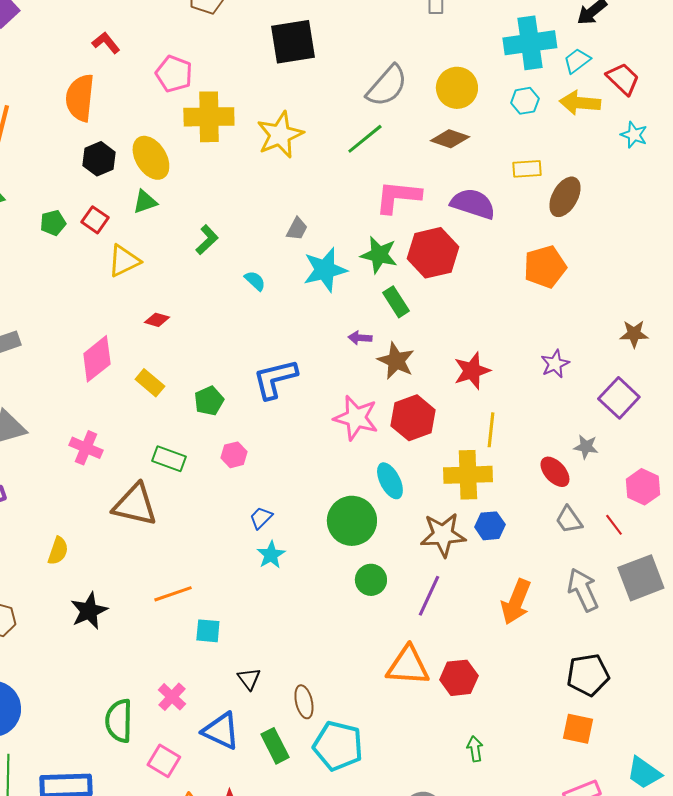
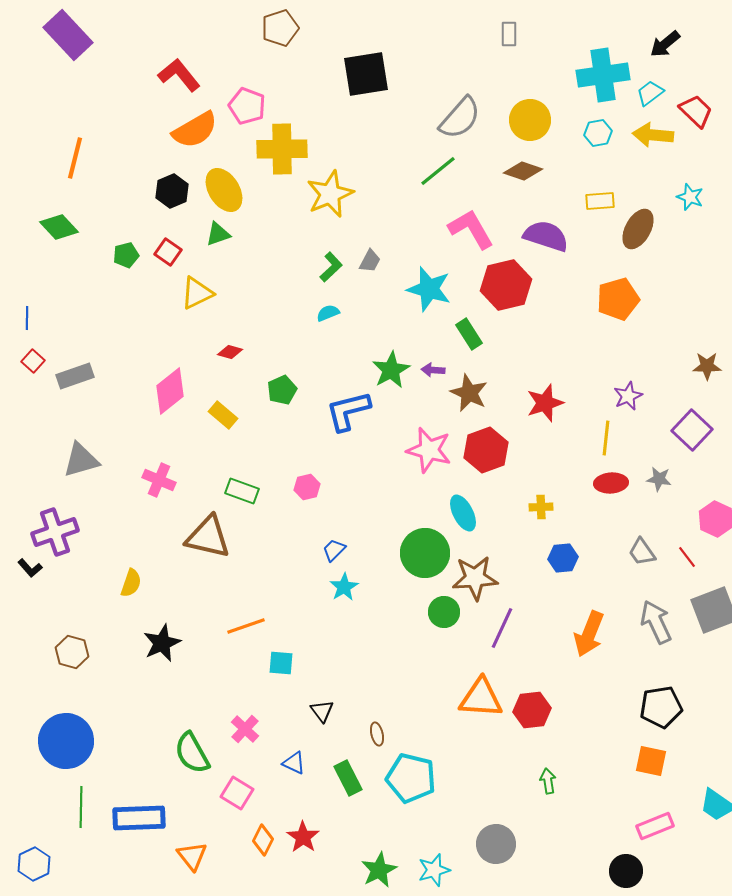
red L-shape: (106, 43) -> (179, 75), size x1.5
orange semicircle: (80, 98) -> (195, 130), moved, turned -126
yellow star: (280, 135) -> (330, 194), moved
cyan star: (634, 135) -> (690, 197), moved
pink L-shape: (398, 197) -> (471, 229), turned 54
green L-shape: (207, 240) -> (331, 267), moved
green star: (379, 255) -> (391, 370), moved, turned 30
cyan star: (325, 270) -> (429, 289), moved, turned 30
cyan semicircle: (255, 281) -> (328, 313), turned -65
green pentagon: (209, 401) -> (282, 390), moved
yellow line: (491, 430) -> (606, 438), moved
red ellipse: (555, 472) -> (611, 483), moved, turned -52
yellow cross: (468, 475) -> (541, 507), size x0.5
brown star: (443, 535) -> (475, 578), moved
brown ellipse: (304, 702) -> (377, 734), size x0.7
green semicircle: (119, 721) -> (192, 753), turned -30
blue triangle: (221, 731) -> (294, 763), size x0.6

